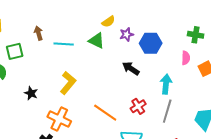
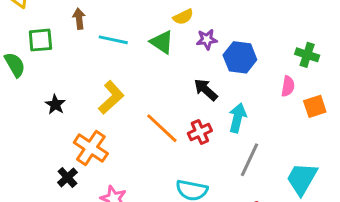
cyan arrow: (166, 84) -> (237, 118), moved
red cross: (138, 106) -> (200, 132), moved
orange line: (105, 113) -> (162, 128), moved

